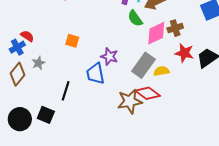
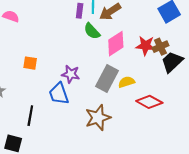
brown cross: (175, 28) -> (160, 47), moved
red star: (184, 53) -> (146, 46), moved
red diamond: (148, 93) -> (149, 102), moved

